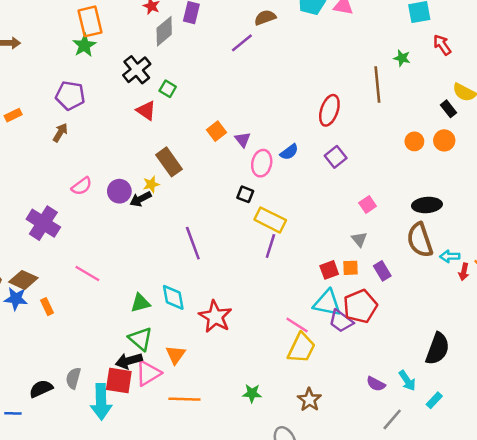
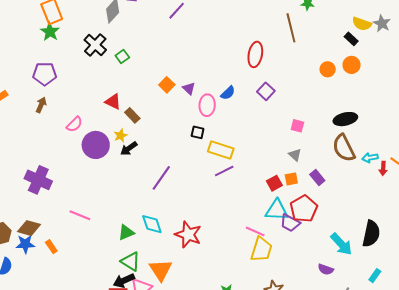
green square: (168, 89) -> (122, 57), turned 32
red triangle: (146, 111) -> (113, 102), moved
brown rectangle: (169, 162) -> (132, 115), size x0.7
pink semicircle: (82, 186) -> (74, 124), moved
purple circle: (119, 191) -> (96, 145), size x1.4
black arrow: (141, 199) -> (129, 148), moved
pink square: (368, 205) -> (297, 126), turned -32
purple line: (193, 243) -> (161, 178), turned 64
purple line: (270, 246) -> (224, 171), turned 54
orange triangle: (175, 355) -> (161, 270), size x1.4
cyan arrow: (407, 381) -> (341, 244), moved, size x1.4

